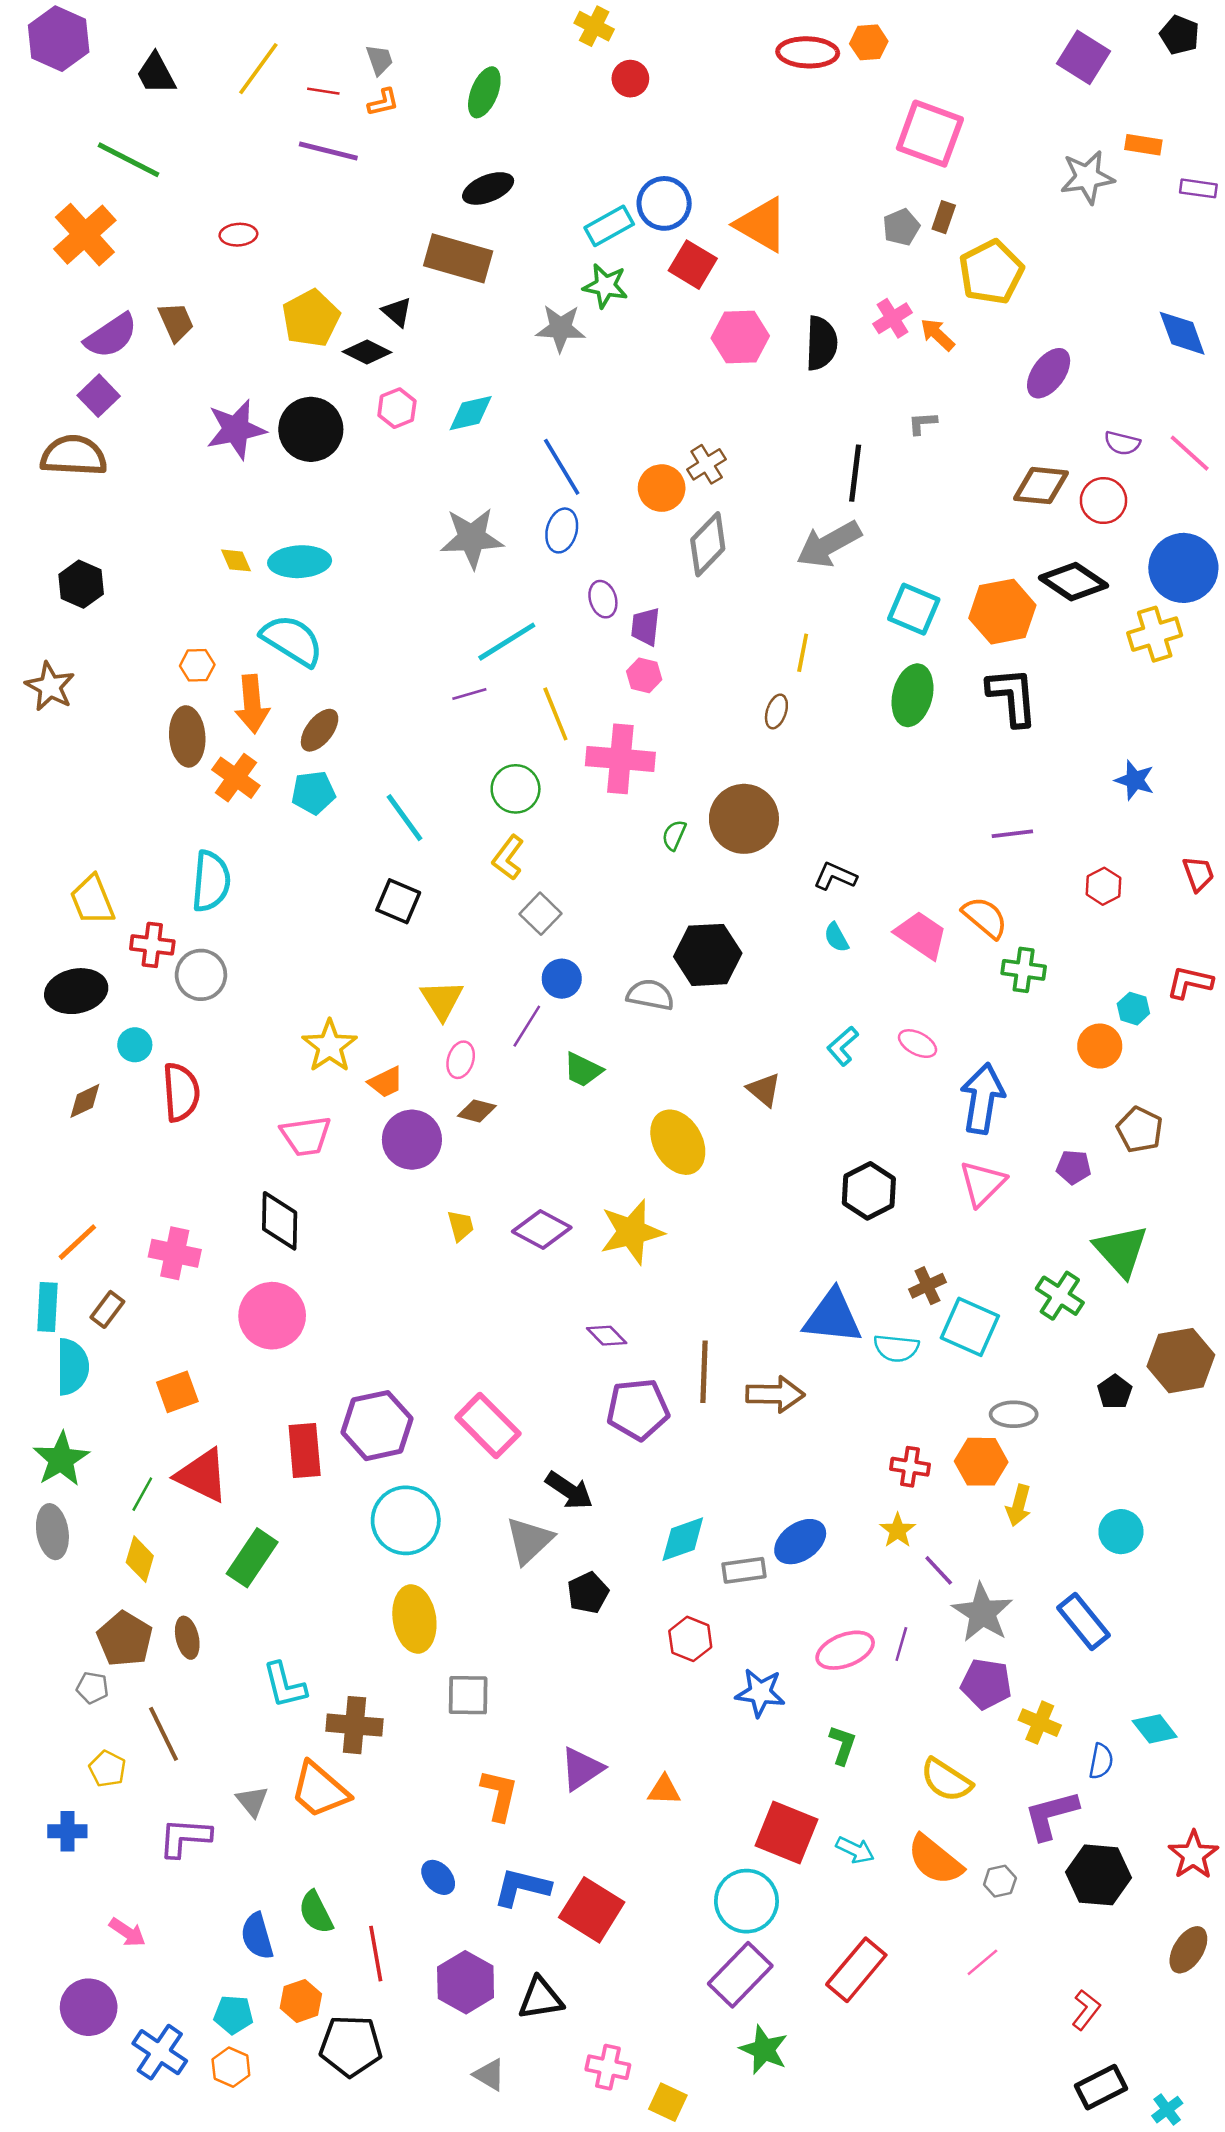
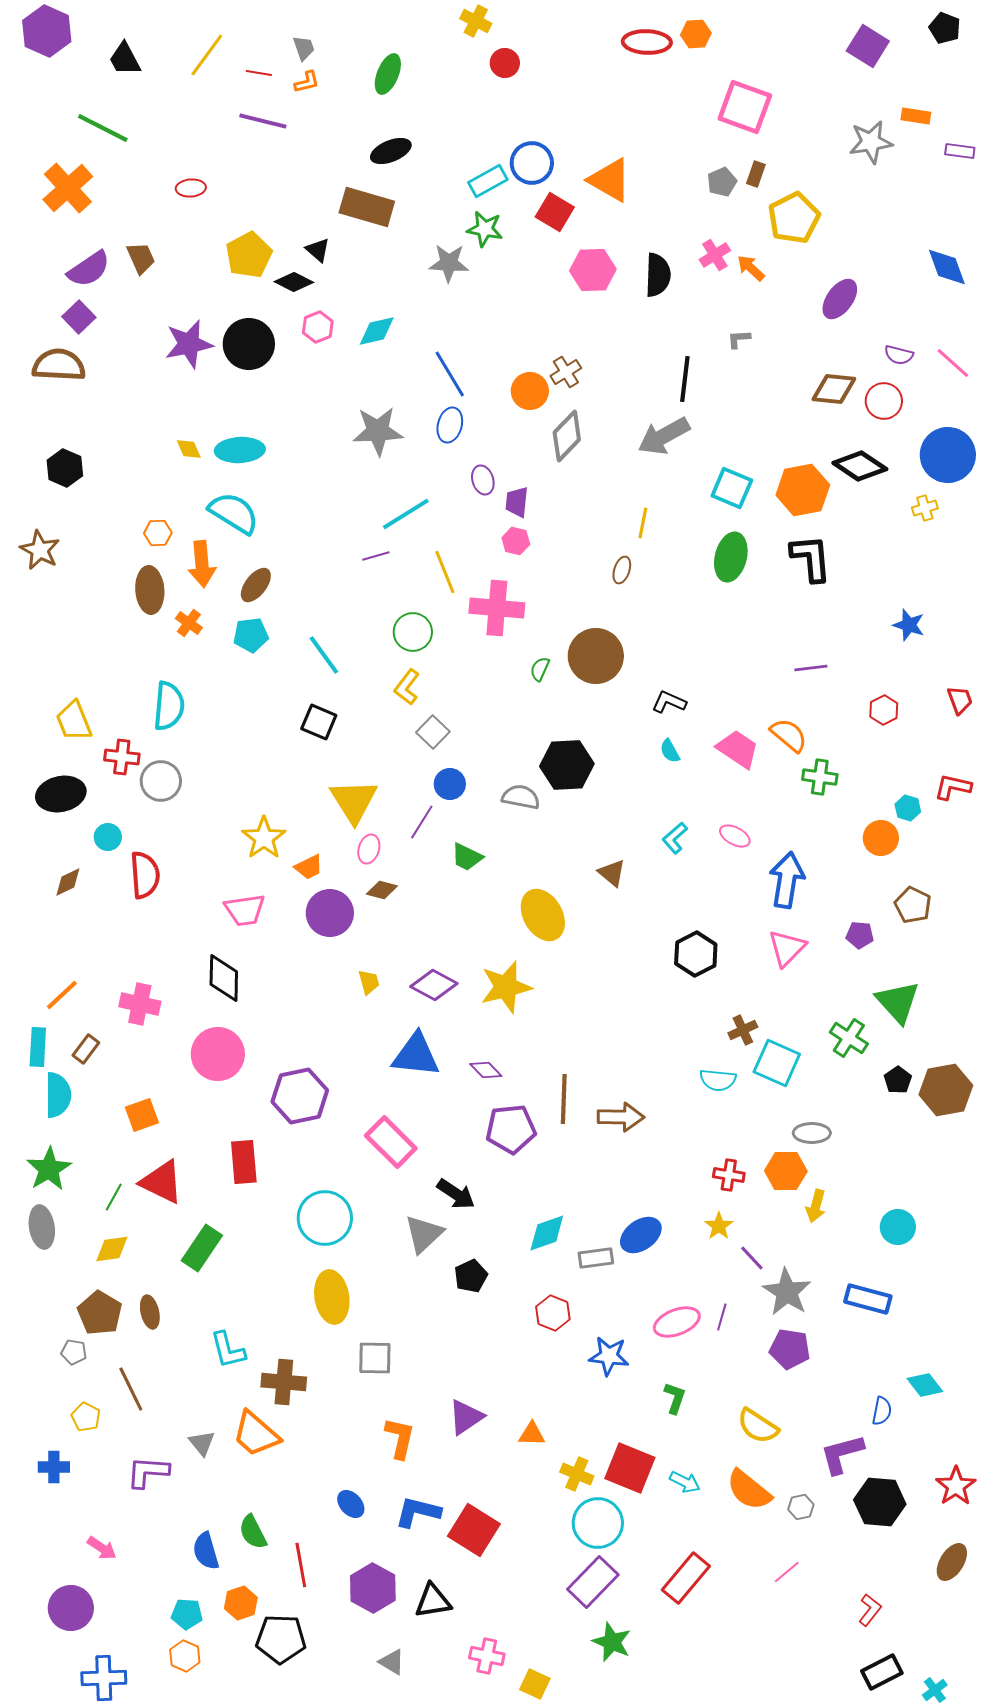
yellow cross: (1155, 634) -> (925, 508), size x0.6
orange cross: (236, 778) -> (189, 623), size x0.7
yellow triangle: (442, 1000) -> (354, 801), size x1.4
blue triangle: (833, 1317) -> (416, 1055), moved
black pentagon: (1115, 1392) -> (898, 1080), moved
purple hexagon: (377, 1426) -> (300, 1096), moved
yellow diamond: (140, 1559) -> (112, 1249), turned 66
blue rectangle: (1084, 1621) -> (868, 1299), turned -36
yellow cross: (1040, 1723) -> (577, 1474), moved
blue cross: (160, 2052) -> (104, 1678), moved, turned -36

